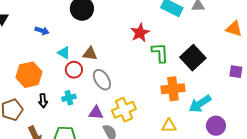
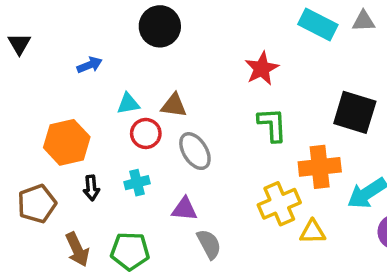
blue arrow: (42, 31) -> (90, 65), turned -40
cyan triangle: (64, 53) -> (128, 104), turned -40
green L-shape: (160, 53) -> (272, 125), moved
black square: (193, 58) -> (355, 112), turned -30
yellow cross: (124, 110) -> (279, 204), moved

